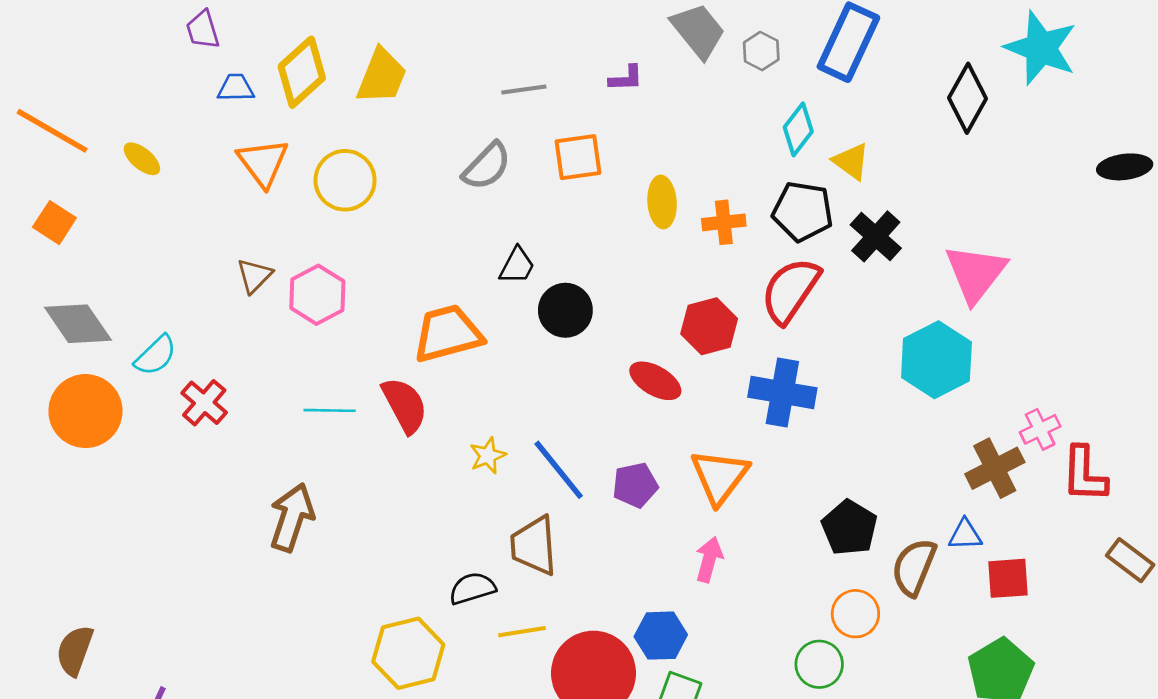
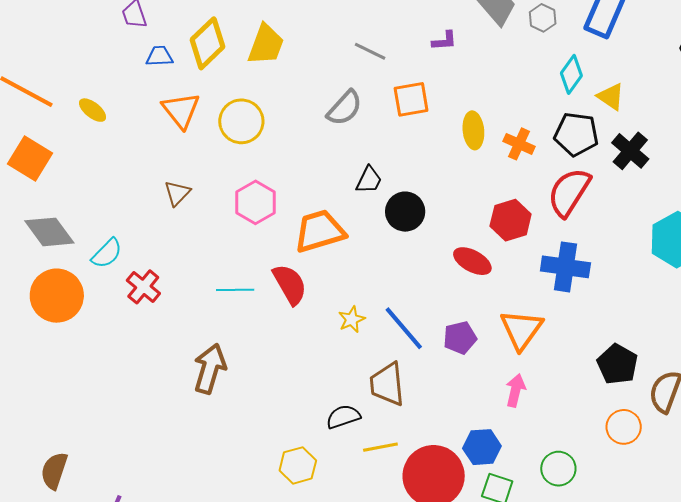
gray line: (524, 90) -> (370, 51), turned 36
orange cross: (724, 222) -> (519, 144), turned 32
orange square: (54, 223) -> (30, 159), size x1.4
pink hexagon: (317, 295) -> (255, 202), moved
yellow hexagon: (408, 653) -> (298, 465), size x0.7
green circle: (819, 664) -> (558, 469), moved

